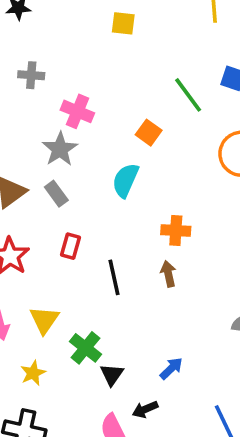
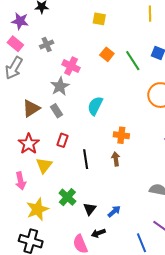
gray cross: (31, 75) -> (47, 44), turned -32
orange square: (149, 133) -> (107, 54), moved
yellow triangle: (44, 320) -> (44, 165), moved
yellow star: (33, 373) -> (37, 209), size x1.6
black triangle: (112, 375) -> (90, 209), moved

